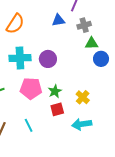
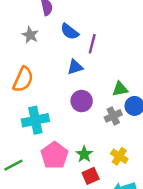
gray cross: (84, 25) -> (113, 116), moved
purple circle: (48, 59) -> (82, 101), moved
pink pentagon: (31, 88) -> (54, 155), turned -30

